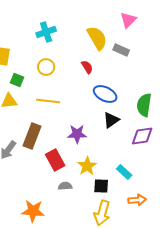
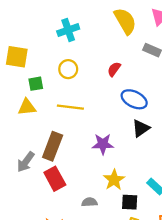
yellow semicircle: (97, 38) -> (125, 21), moved
red semicircle: (87, 67) -> (114, 69), turned -112
green square: (17, 80) -> (36, 84), turned -32
red rectangle: (55, 160) -> (55, 179), moved

